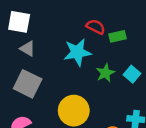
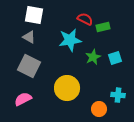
white square: (19, 22) -> (34, 15), moved
cyan square: (132, 74) -> (115, 58), turned 32

